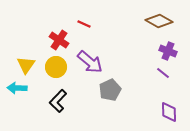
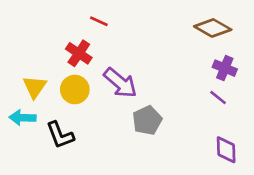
red line: (84, 24) -> (99, 21), moved
black L-shape: (58, 101) -> (60, 135), moved, turned -65

